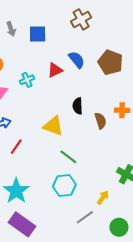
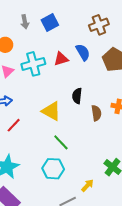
brown cross: (81, 19) -> (99, 25), moved
gray arrow: (11, 29) -> (25, 22), moved
blue square: (38, 34) -> (50, 22), turned -36
cyan cross: (27, 80) -> (33, 64), size x1.6

